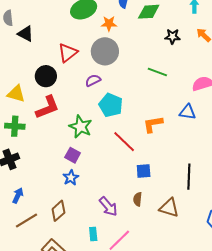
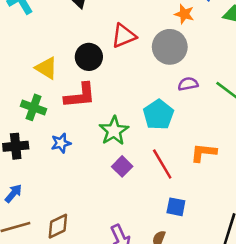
purple semicircle: (93, 80) -> (188, 84), moved
purple square: (73, 155) -> (122, 166), moved
blue star: (71, 178) -> (61, 143), moved

